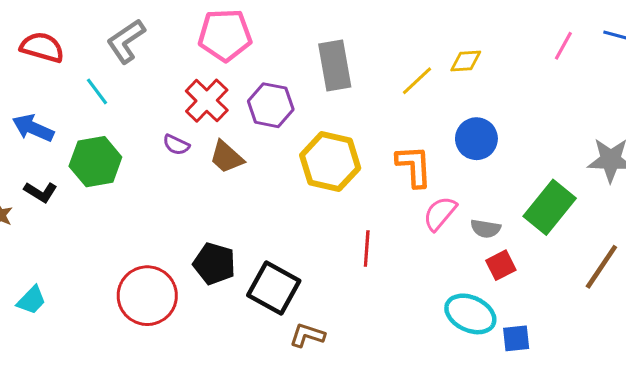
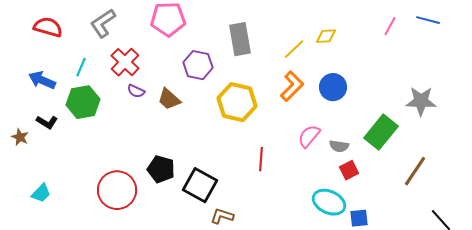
cyan line: (97, 91) -> (81, 67), moved, turned 60
red cross: (207, 101) -> (125, 62), moved
orange L-shape: (414, 166) -> (292, 86), moved, turned 48

